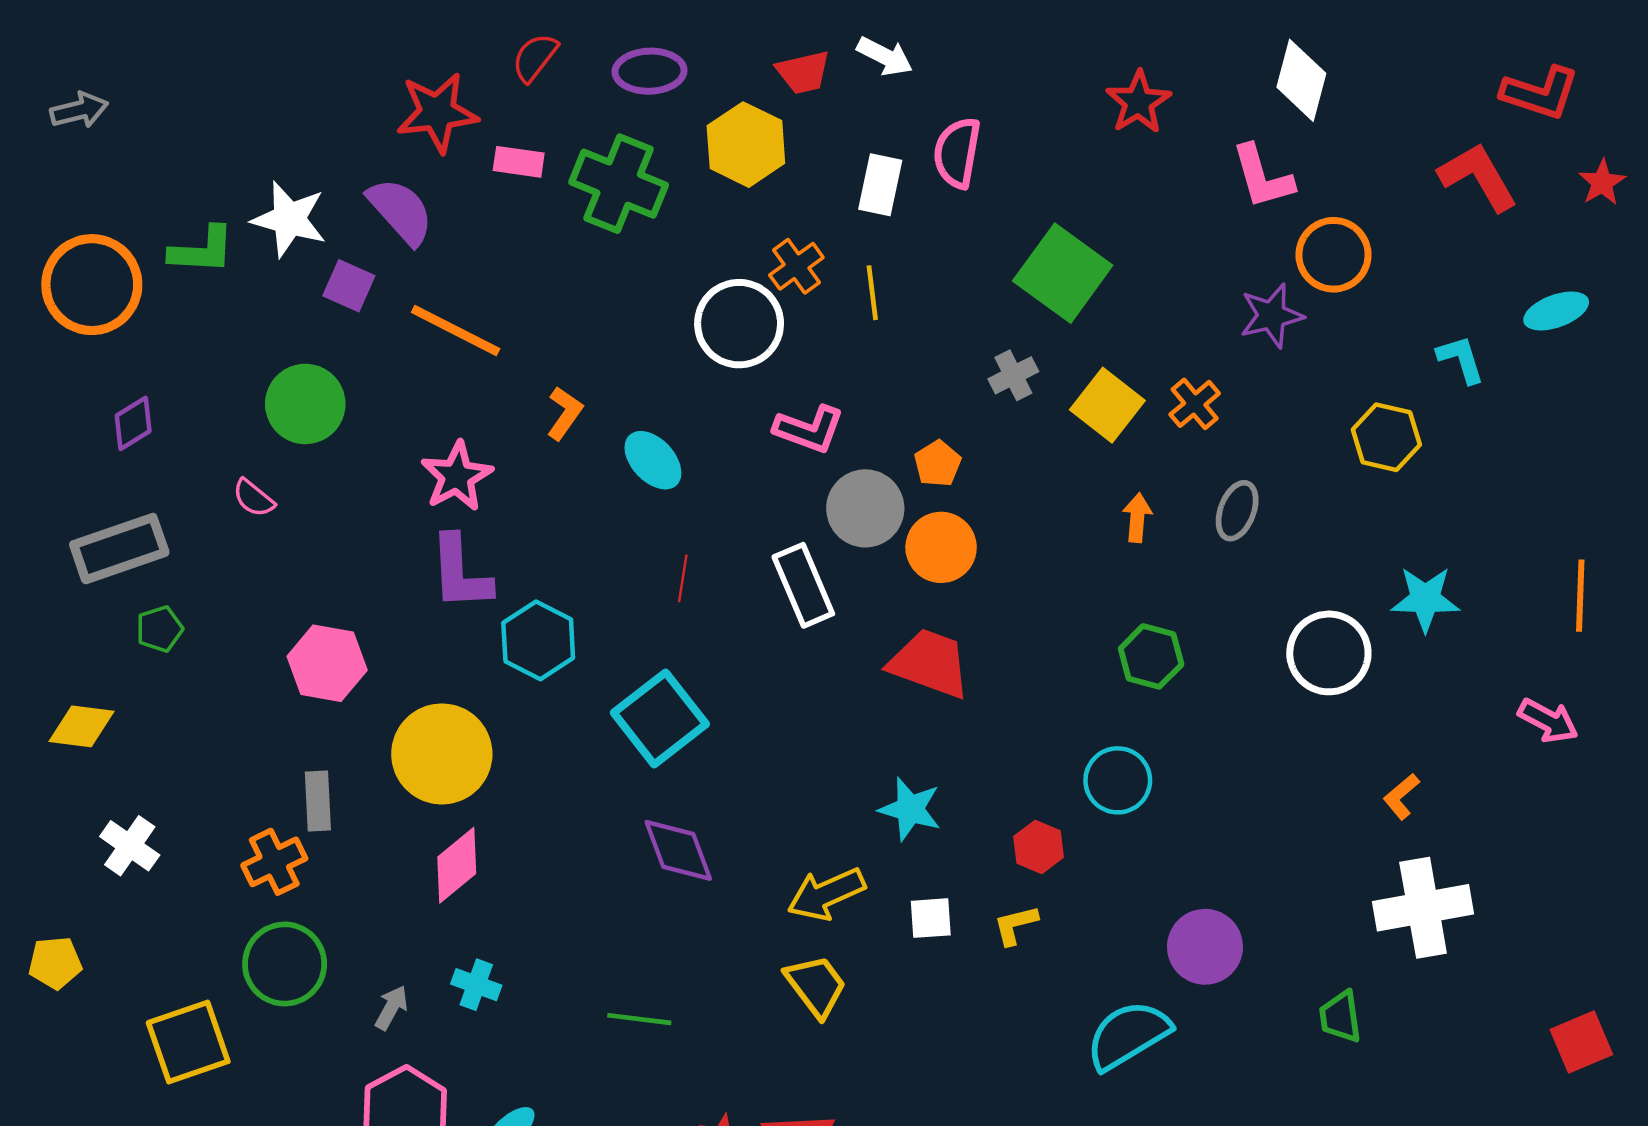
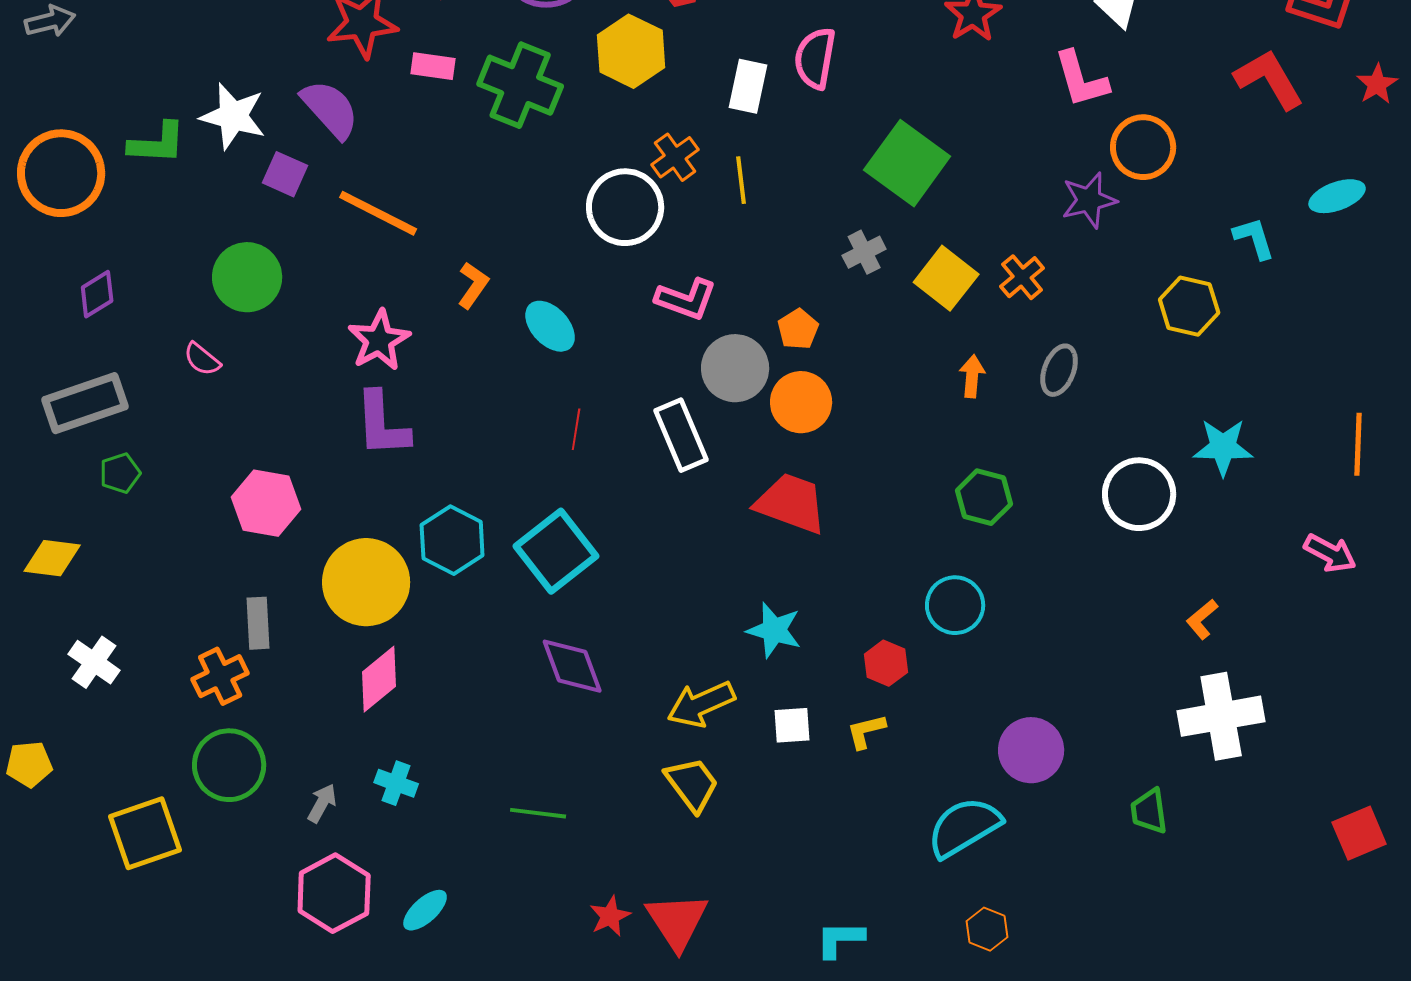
cyan hexagon: (538, 640) -> (452, 540), moved

